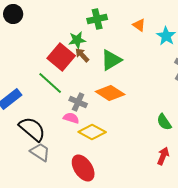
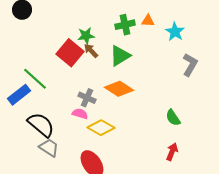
green cross: (97, 19) -> (125, 25), moved
orange triangle: (139, 25) -> (148, 21), turned -32
green line: (50, 83) -> (35, 79), moved

